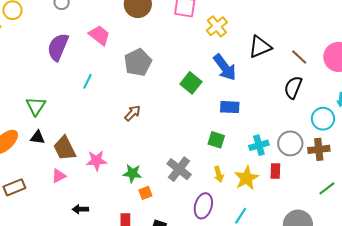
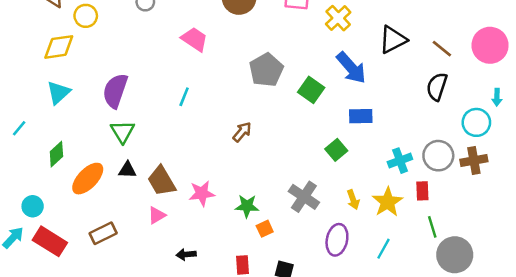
purple semicircle: (58, 47) -> (115, 91), moved
gray pentagon: (138, 62) -> (266, 70), moved
green square: (216, 140) -> (336, 150), moved, turned 36
green line: (327, 188) -> (432, 227), moved, turned -66

